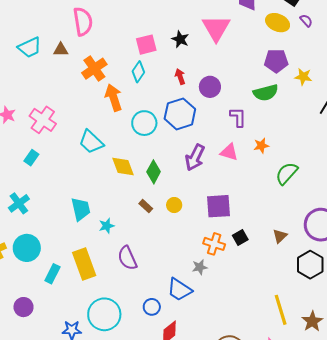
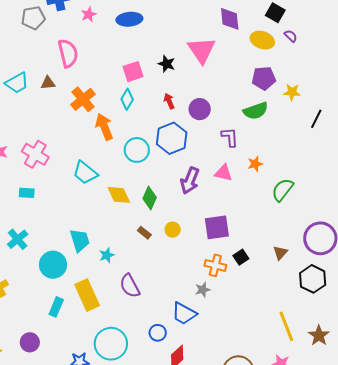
cyan rectangle: (31, 158) -> (27, 193), turned 63
cyan circle: (27, 248) -> (53, 265), moved

